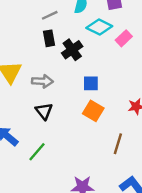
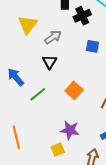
gray arrow: (42, 81) -> (53, 37), turned -48
orange square: (93, 111) -> (74, 90), moved

